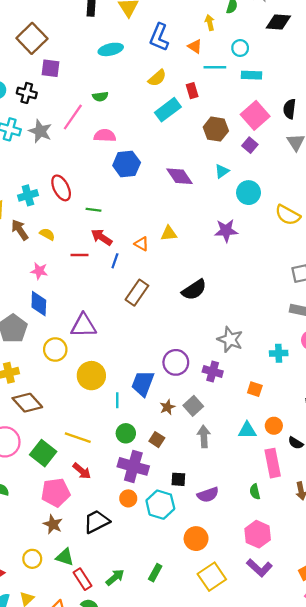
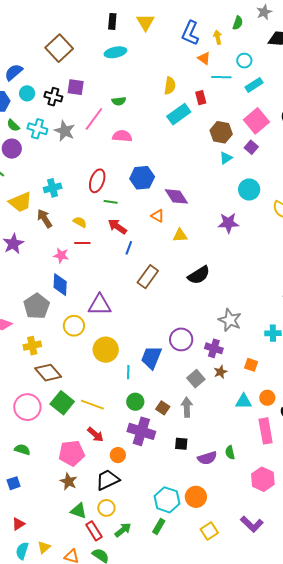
blue L-shape: (159, 37) -> (190, 33), moved
cyan ellipse: (111, 49) -> (115, 52), moved
purple square: (50, 68) -> (76, 87), moved
cyan rectangle: (252, 75) -> (254, 85), turned -36
yellow semicircle: (157, 78) -> (170, 86), turned -42
blue hexagon: (127, 164) -> (142, 178), moved
cyan triangle: (222, 171) -> (226, 158), moved
purple diamond: (179, 176) -> (176, 196), moved
red ellipse: (61, 188) -> (97, 181), moved, turned 45
yellow triangle: (169, 233) -> (180, 235), moved
yellow semicircle: (47, 234) -> (80, 222), moved
orange triangle: (142, 244) -> (158, 216), moved
red line: (79, 255) -> (82, 243), moved
brown star: (167, 407) -> (220, 372), moved
gray arrow: (204, 436) -> (187, 407), moved
green square: (43, 453) -> (62, 403), moved
green semicircle: (255, 492) -> (230, 452), moved
orange circle: (128, 498) -> (118, 455), moved
cyan hexagon: (160, 505) -> (167, 500), moved
pink hexagon: (258, 534) -> (263, 479), moved
yellow circle: (32, 559) -> (106, 508), moved
yellow square: (212, 577) -> (209, 531), size x0.7

